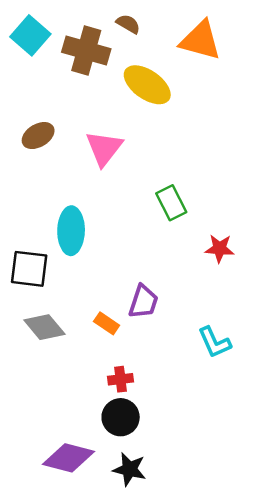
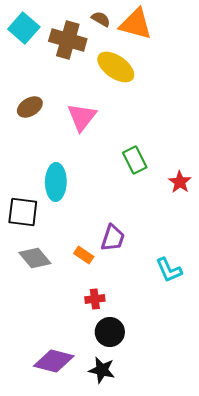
orange triangle: (200, 40) -> (136, 24), moved
red star: (220, 248) -> (180, 182), moved, turned 30
black circle: (121, 417) -> (110, 332), moved

